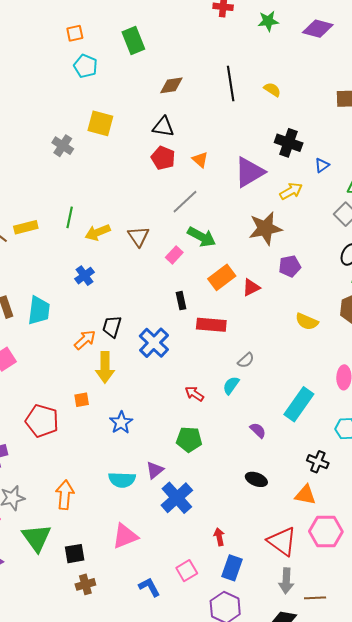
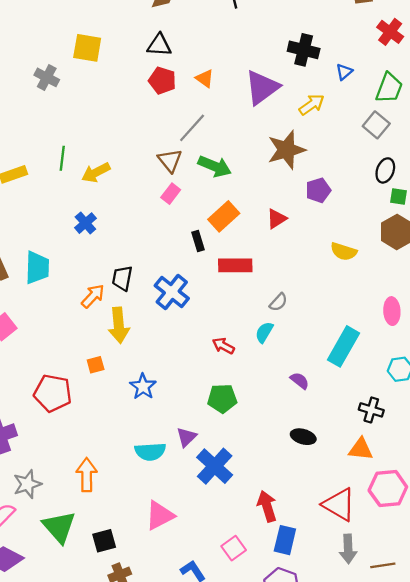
brown triangle: (138, 236) -> (170, 160), moved
pink rectangle: (174, 255) -> (171, 194), moved
orange rectangle: (222, 277) -> (224, 216), moved
red arrow: (219, 537) -> (267, 506), size x1.5

